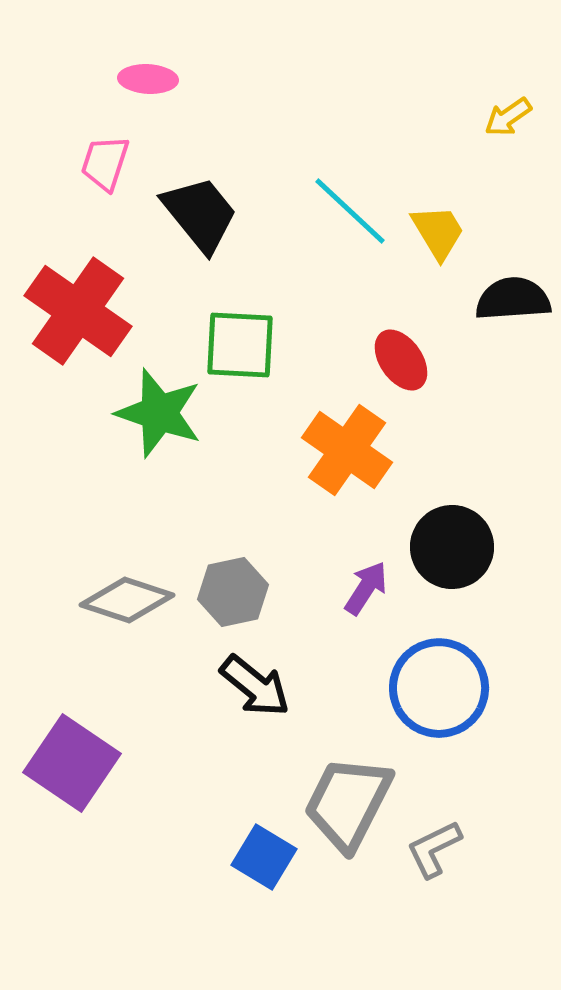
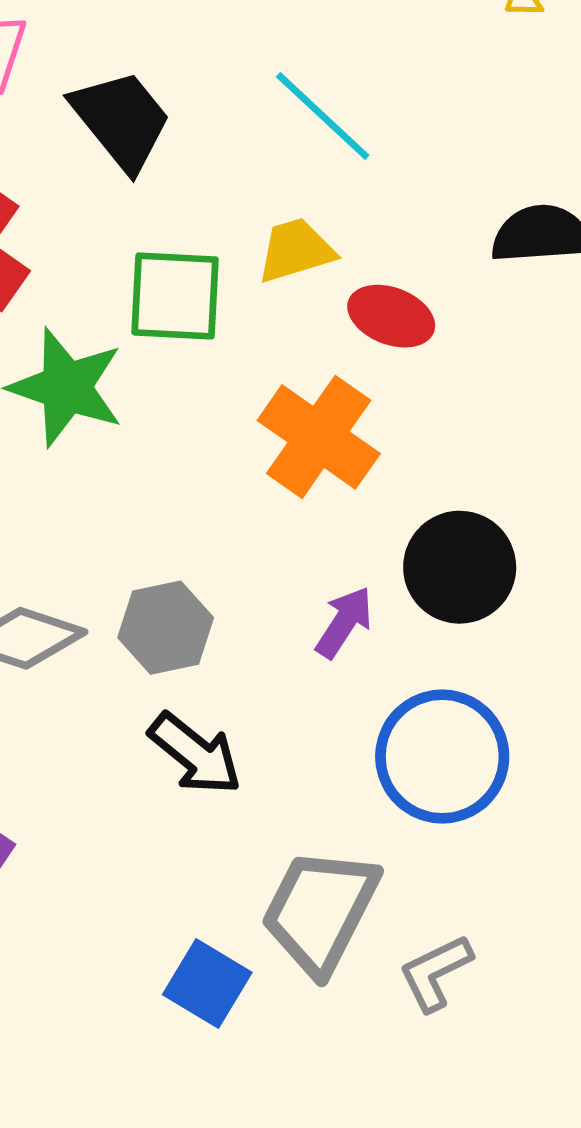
yellow trapezoid: (438, 232) -> (296, 250), moved, turned -76
red ellipse: (401, 360) -> (391, 316), turned -34

